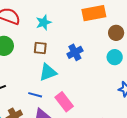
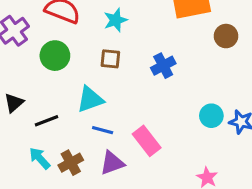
cyan circle: (115, 57) -> (211, 116), moved
cyan triangle: (48, 72) -> (90, 99), moved

